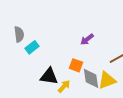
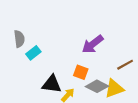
purple arrow: (87, 39) -> (93, 44), size x1.5
gray diamond: (91, 78) -> (97, 86), turned -55

